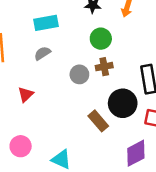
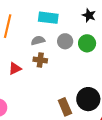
brown cross: (104, 67) -> (40, 60), moved
gray circle: (79, 74) -> (65, 41), moved

